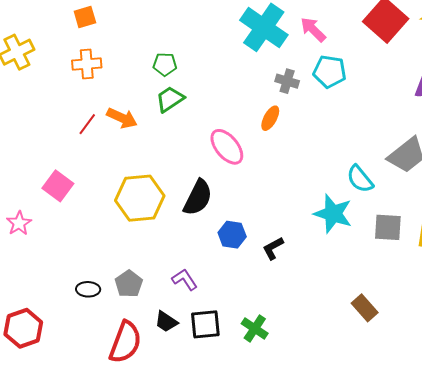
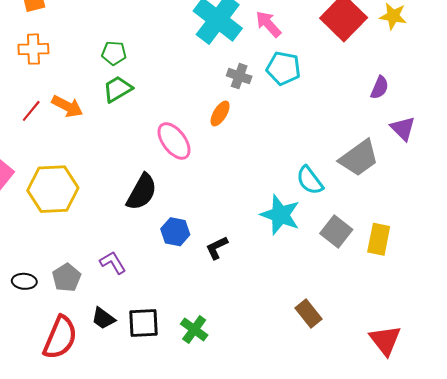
yellow hexagon: (140, 198) -> (53, 189), moved
gray square: (388, 227) -> (336, 232), turned 32
purple L-shape: (185, 280) -> (113, 263), moved

